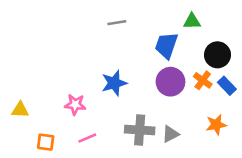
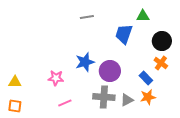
orange cross: (203, 80) -> (161, 63), moved
purple circle: (170, 82) -> (110, 71), moved
blue rectangle: (227, 86) -> (146, 78), moved
orange star: (216, 125) -> (148, 97), moved
orange square: (46, 142) -> (15, 106), moved

